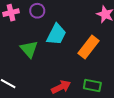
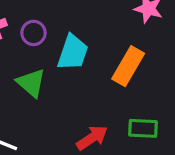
purple circle: (37, 11) -> (34, 33), moved

